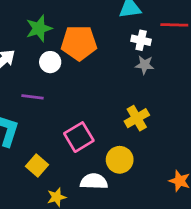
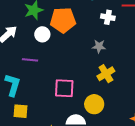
gray star: (145, 65) -> (99, 46), moved
pink square: (79, 137) -> (64, 88), turned 35
yellow square: (37, 166) -> (21, 111), moved, turned -35

